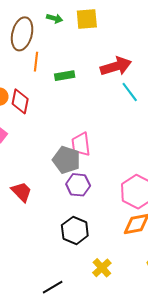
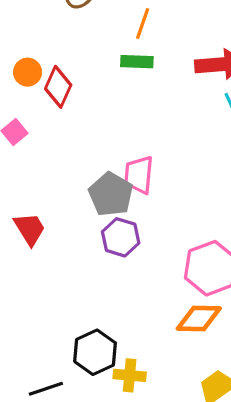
orange line: (36, 62) -> (143, 24), moved
black hexagon: (75, 230) -> (95, 352), moved
yellow cross: (102, 268) -> (130, 375), turned 36

